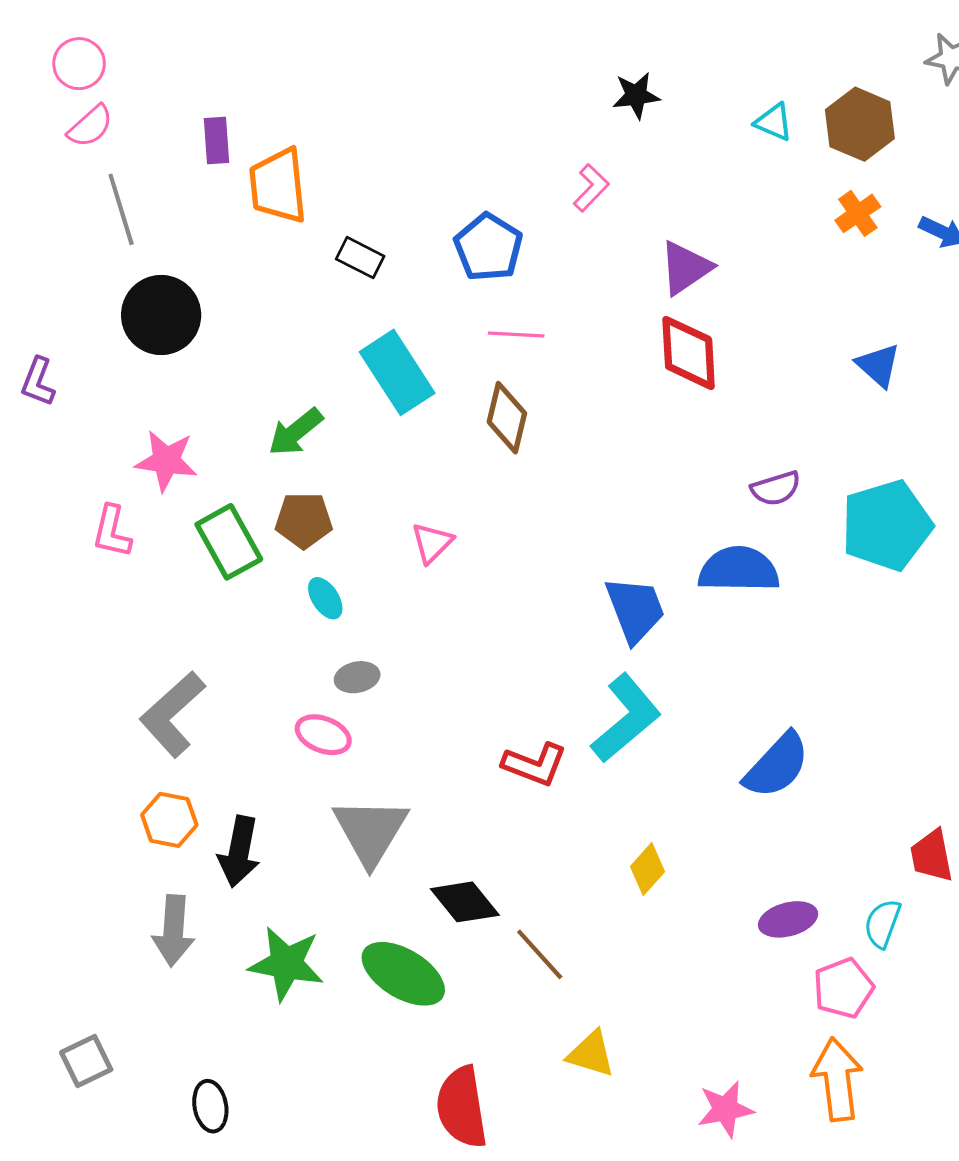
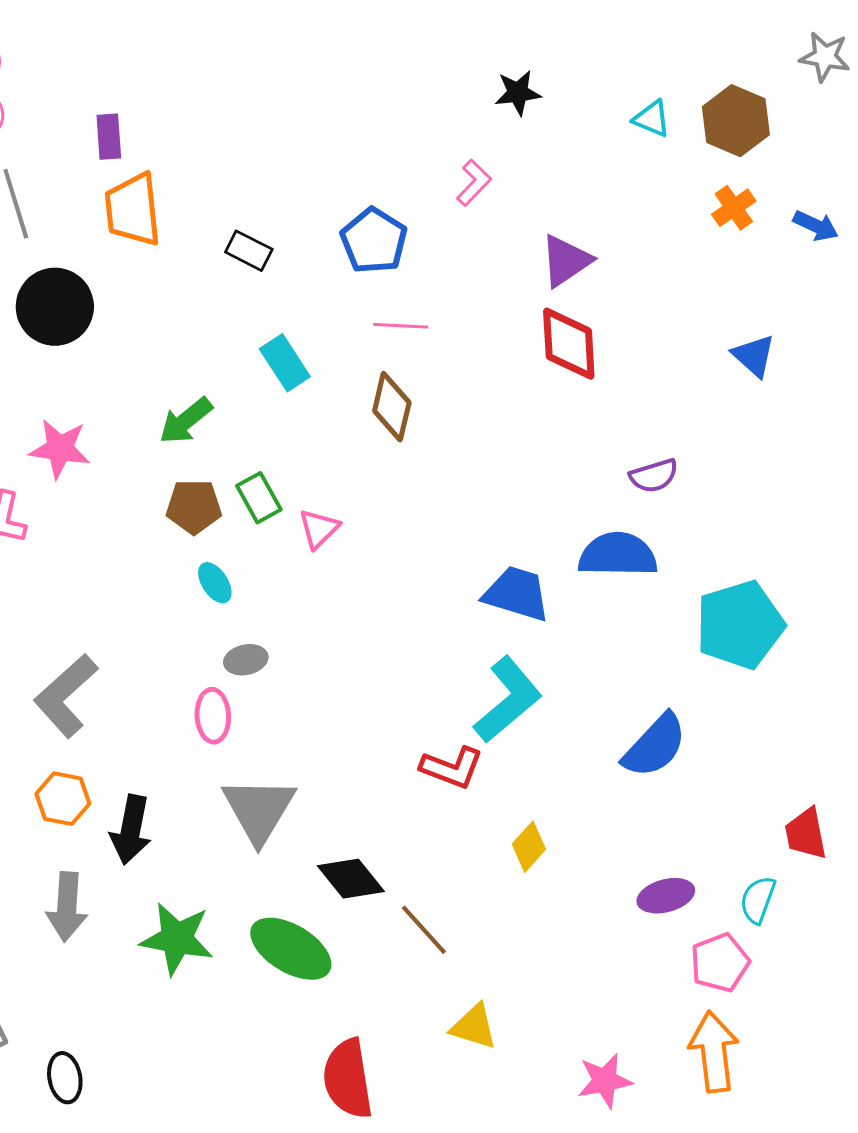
orange trapezoid: (278, 186) -> (133, 210), moved
cyan rectangle: (397, 372) -> (285, 363), size x0.7
cyan pentagon: (887, 525) -> (740, 625), moved
green rectangle: (229, 542) -> (259, 498), moved, size x0.7
blue trapezoid: (635, 610) -> (517, 594), turned -52
pink ellipse: (323, 735) -> (213, 716), turned 66
red L-shape: (535, 764) -> (452, 768), moved
black ellipse: (210, 1106) -> (65, 1078), moved

